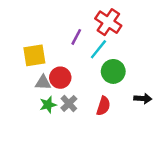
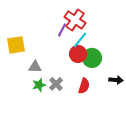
red cross: (108, 22) -> (75, 20), moved
yellow square: (34, 55) -> (16, 45), moved
red circle: (60, 78) -> (78, 54), moved

